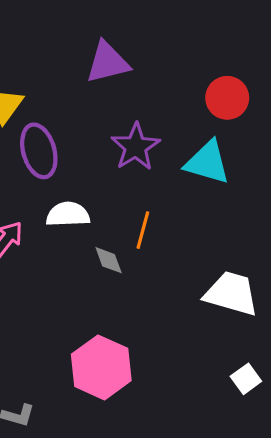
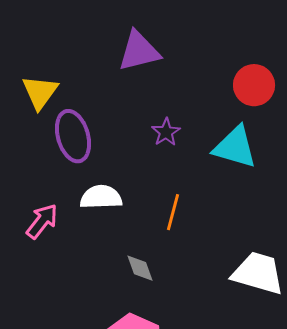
purple star: (136, 147) -> (166, 132), size x0.6
gray diamond: (109, 260) -> (140, 268), moved

